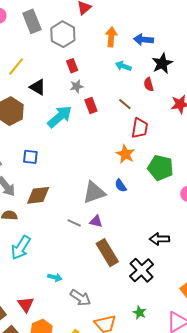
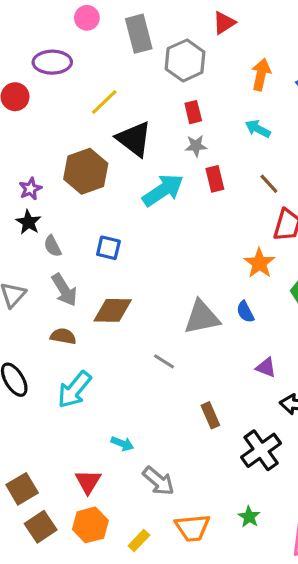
cyan arrow: (123, 66) -> (258, 129), moved
black triangle: (38, 87) -> (134, 139), size x1.4
purple triangle: (96, 221) -> (266, 367), moved
brown rectangle: (107, 253) -> (210, 415), size x0.6
red triangle: (26, 304) -> (88, 482), moved

